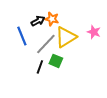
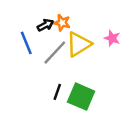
green square: (56, 61) -> (81, 97), moved, size x1.6
black line: (40, 67) -> (57, 92), moved

